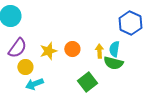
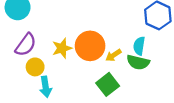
orange circle: (72, 49) -> (90, 46), size x1.6
yellow arrow: (99, 51) -> (113, 55), moved, turned -120
cyan arrow: (34, 84) -> (46, 87), turned -78

